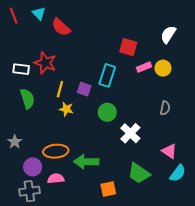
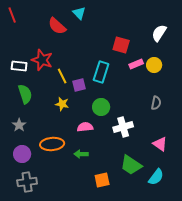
cyan triangle: (39, 13) -> (79, 13), moved
yellow line: (60, 89) -> (62, 76), moved, turned -42
purple square: (84, 89) -> (79, 85), turned -32
white cross: (130, 133) -> (123, 127), turned 30
gray star: (15, 142) -> (19, 125), moved
green arrow: (86, 162) -> (81, 154), size x0.6
purple circle: (33, 167) -> (22, 154), moved
cyan semicircle: (178, 173) -> (156, 177), moved
pink semicircle: (56, 179) -> (85, 127), moved

